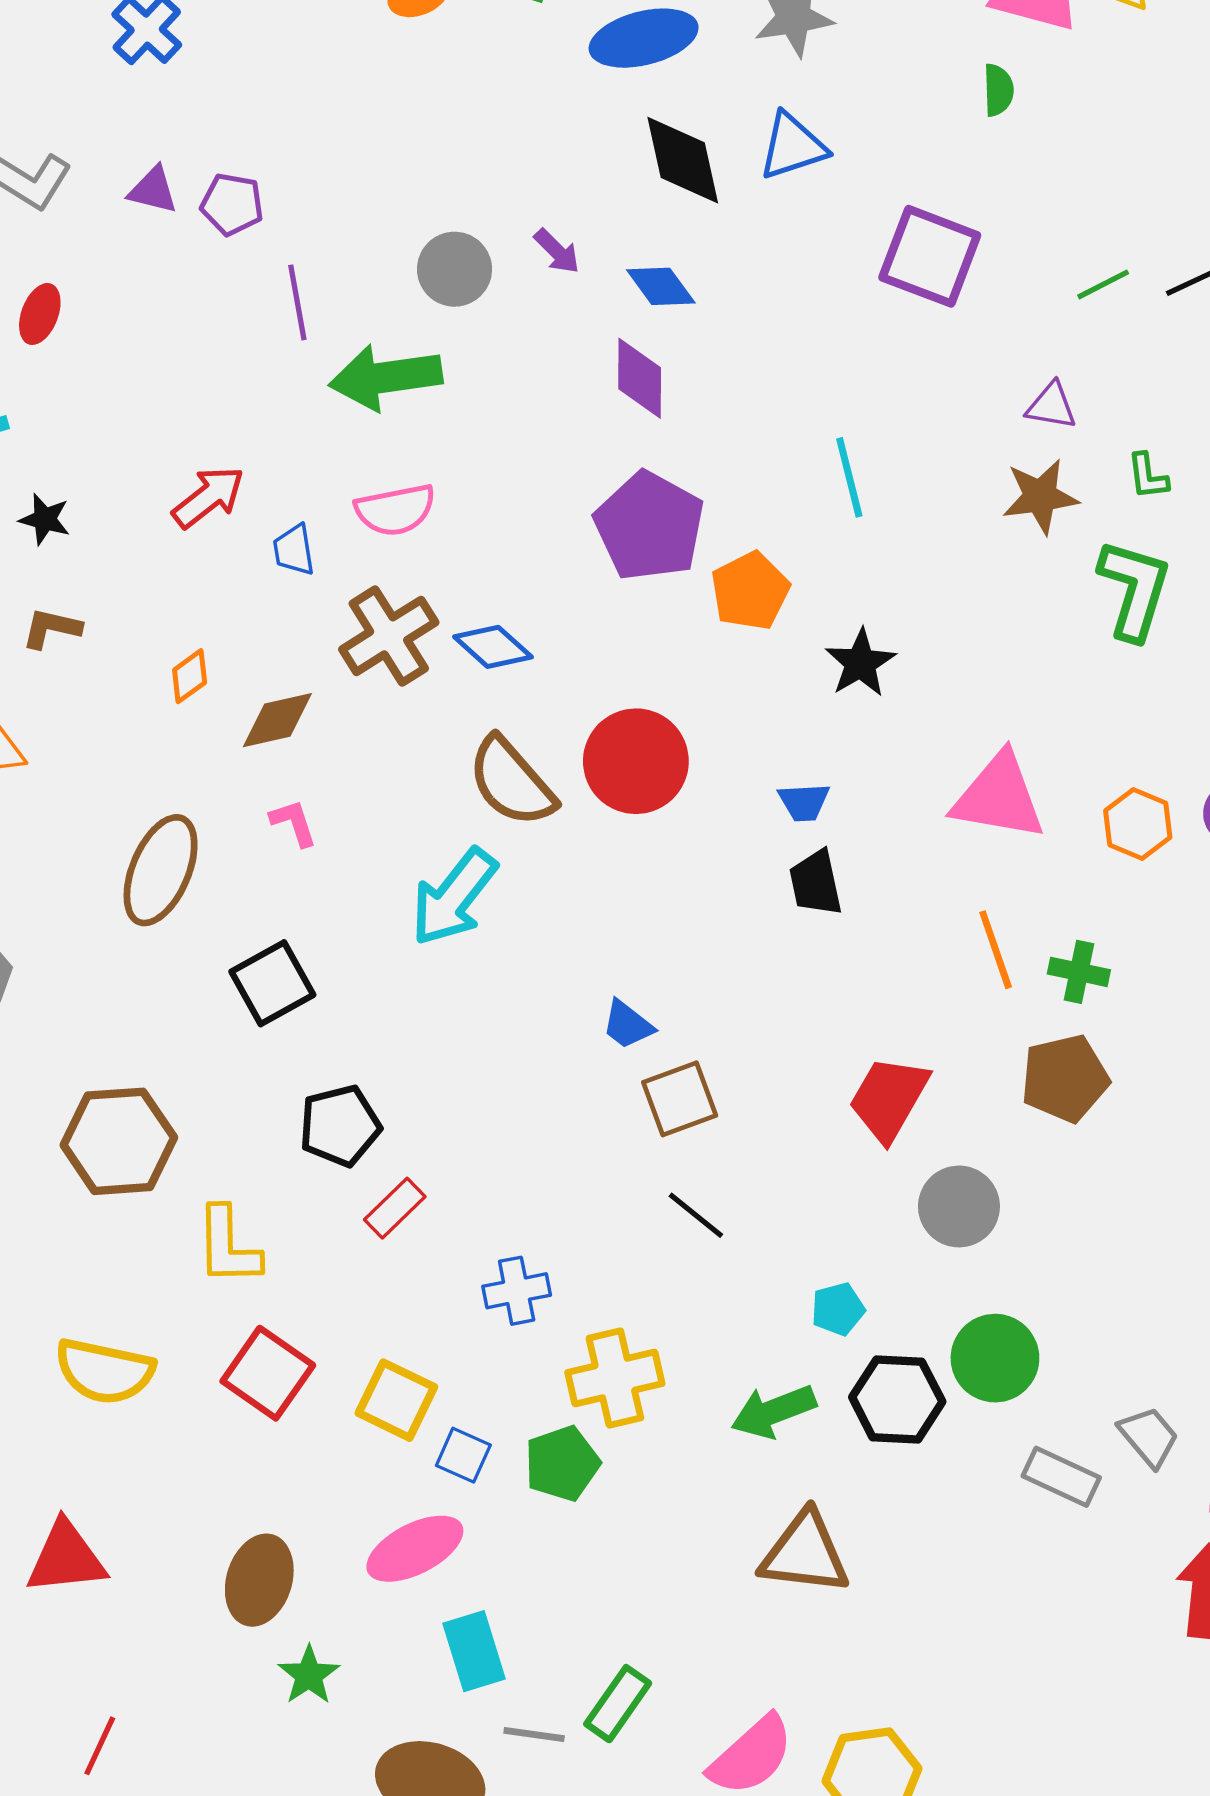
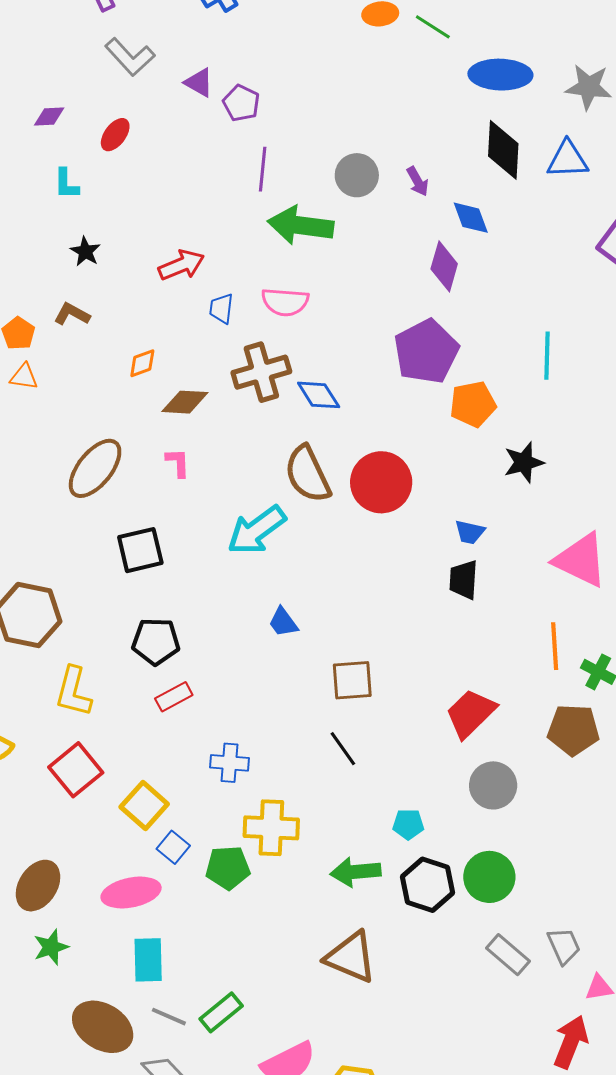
blue trapezoid: (628, 1025) -> (283, 622), moved

